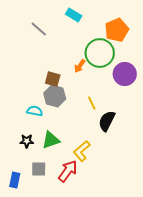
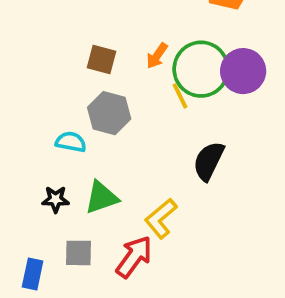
green circle: (100, 53) -> (201, 69), moved
brown square: (53, 79) -> (101, 60), moved
yellow line: (92, 103) -> (180, 96), moved

